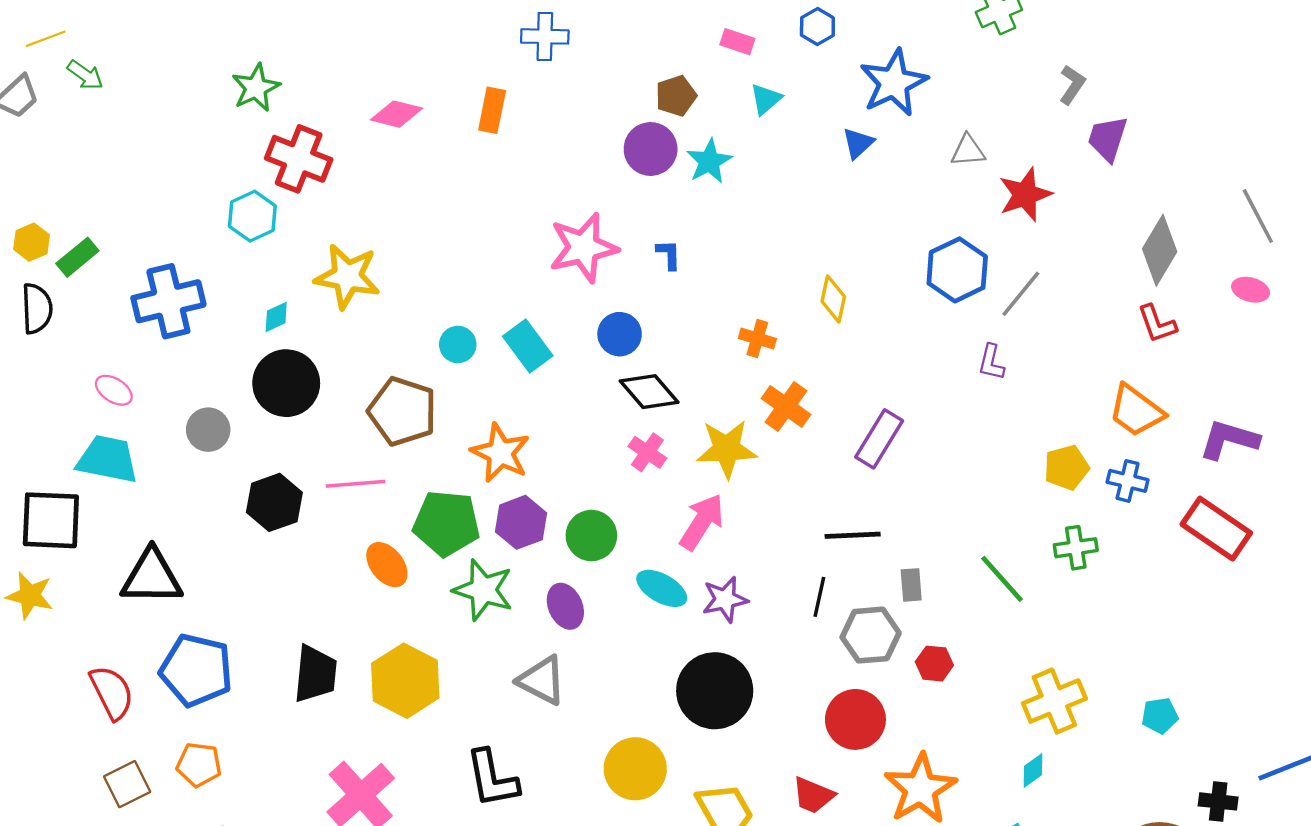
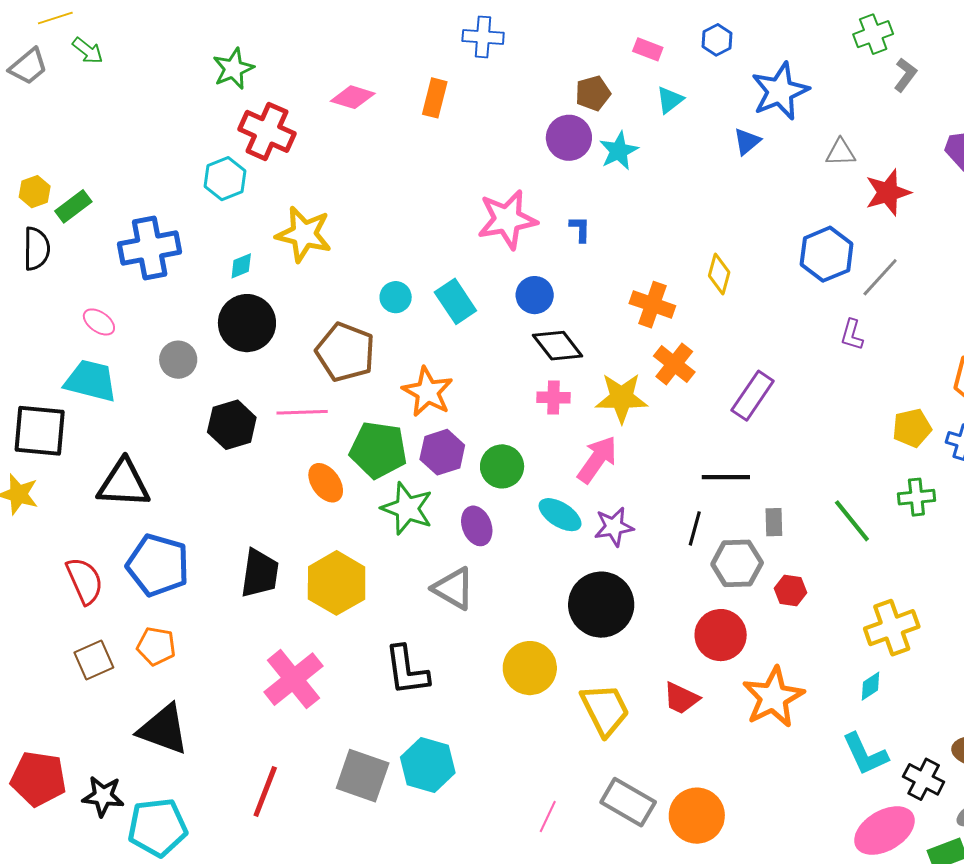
gray L-shape: (1072, 85) -> (905, 75), moved
orange cross: (757, 338) -> (652, 305), size x1.4
pink cross: (647, 452) -> (553, 397), turned -36

